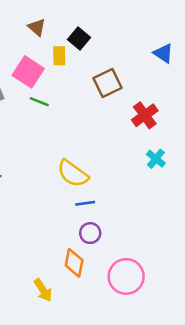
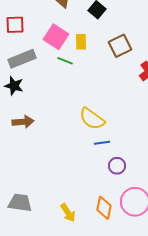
yellow rectangle: (59, 56) -> (81, 42), moved
purple circle: (90, 233) -> (117, 166), moved
orange diamond: (74, 263) -> (104, 208), moved

